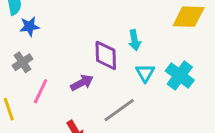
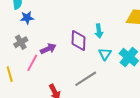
purple arrow: (82, 83) -> (48, 49), moved

